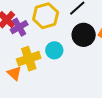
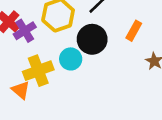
black circle: (84, 35) -> (92, 39), moved

